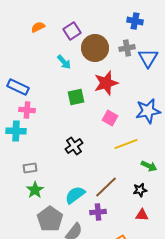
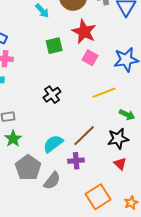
red star: (106, 83) -> (84, 32), turned -30
pink square: (110, 118) -> (90, 58), moved
black star: (140, 190) -> (118, 139), size x1.5
red triangle: (142, 215) -> (120, 164), turned 40

